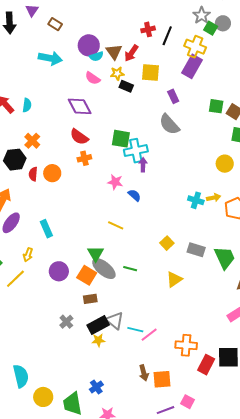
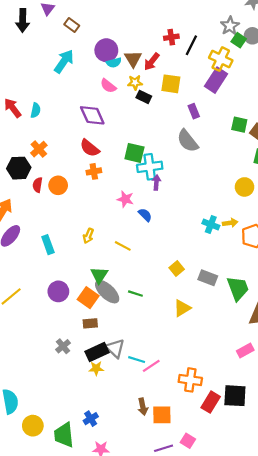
cyan arrow: (50, 58) -> (64, 61), turned -70
yellow arrow: (28, 255) -> (88, 236), moved

